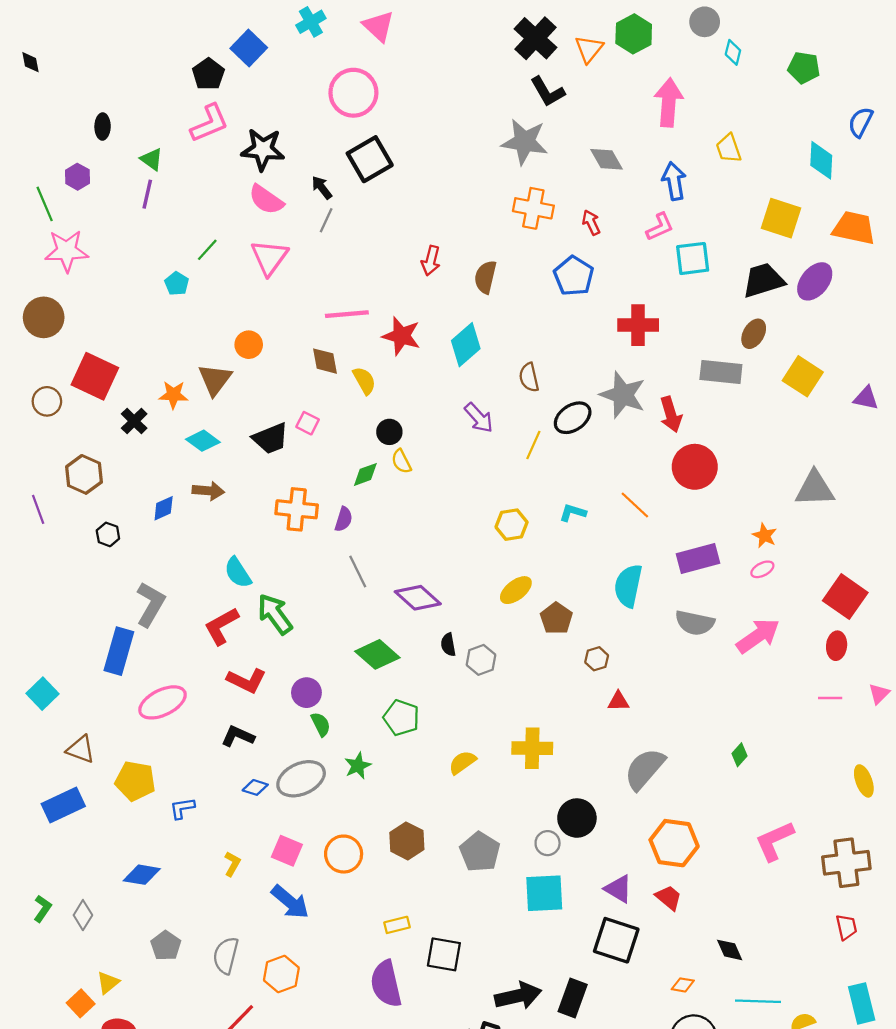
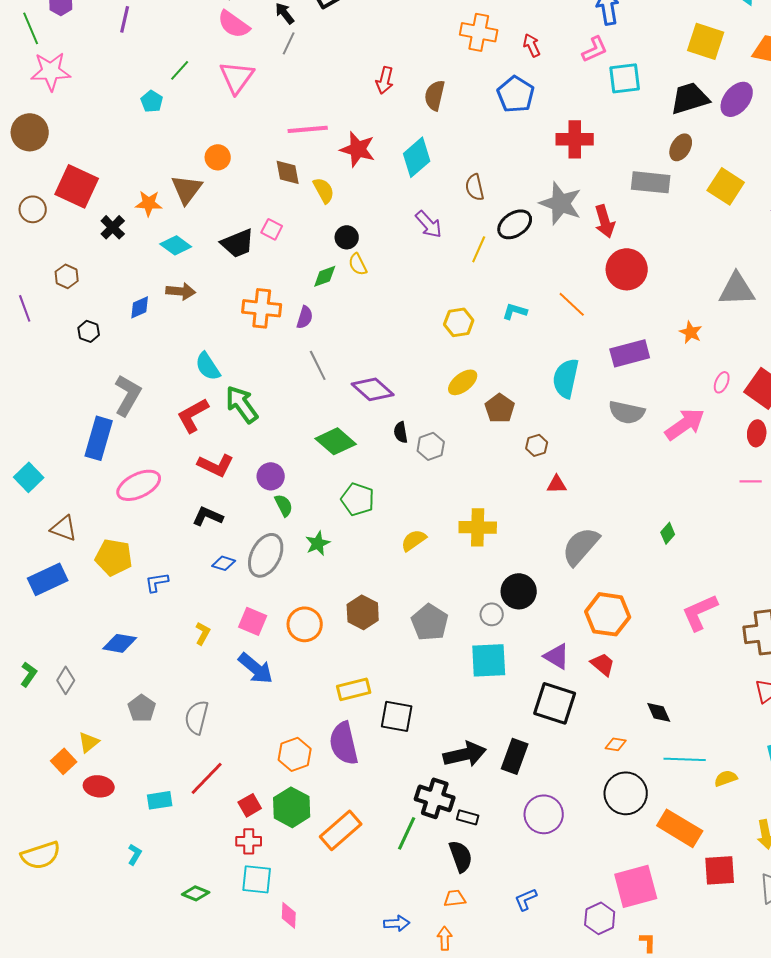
brown hexagon: (84, 474) -> (67, 276), size x0.7
pink ellipse: (762, 569) -> (722, 382), moved, turned -40
gray ellipse: (301, 779) -> (266, 555), turned -39
yellow rectangle: (397, 925) -> (354, 689), size x1.4
orange hexagon: (281, 974) -> (295, 754), moved

